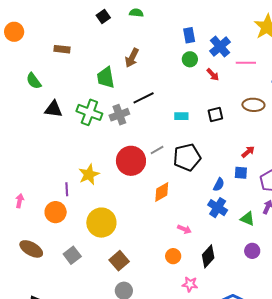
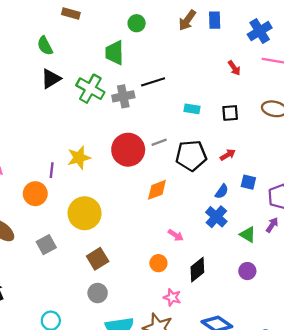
blue cross: (220, 47) -> (260, 31), moved
brown arrow: (132, 58) -> (187, 20), moved
green circle: (190, 59) -> (137, 23), moved
green semicircle: (34, 81) -> (45, 46), moved
black triangle: (53, 109) -> (51, 79), turned -48
red arrow: (248, 152) -> (228, 155), moved

